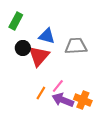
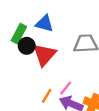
green rectangle: (16, 21) -> (19, 34), moved
blue triangle: (47, 36) -> (44, 24), moved

